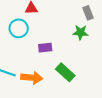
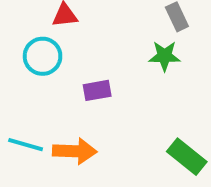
green rectangle: (65, 72) -> (187, 157), moved

